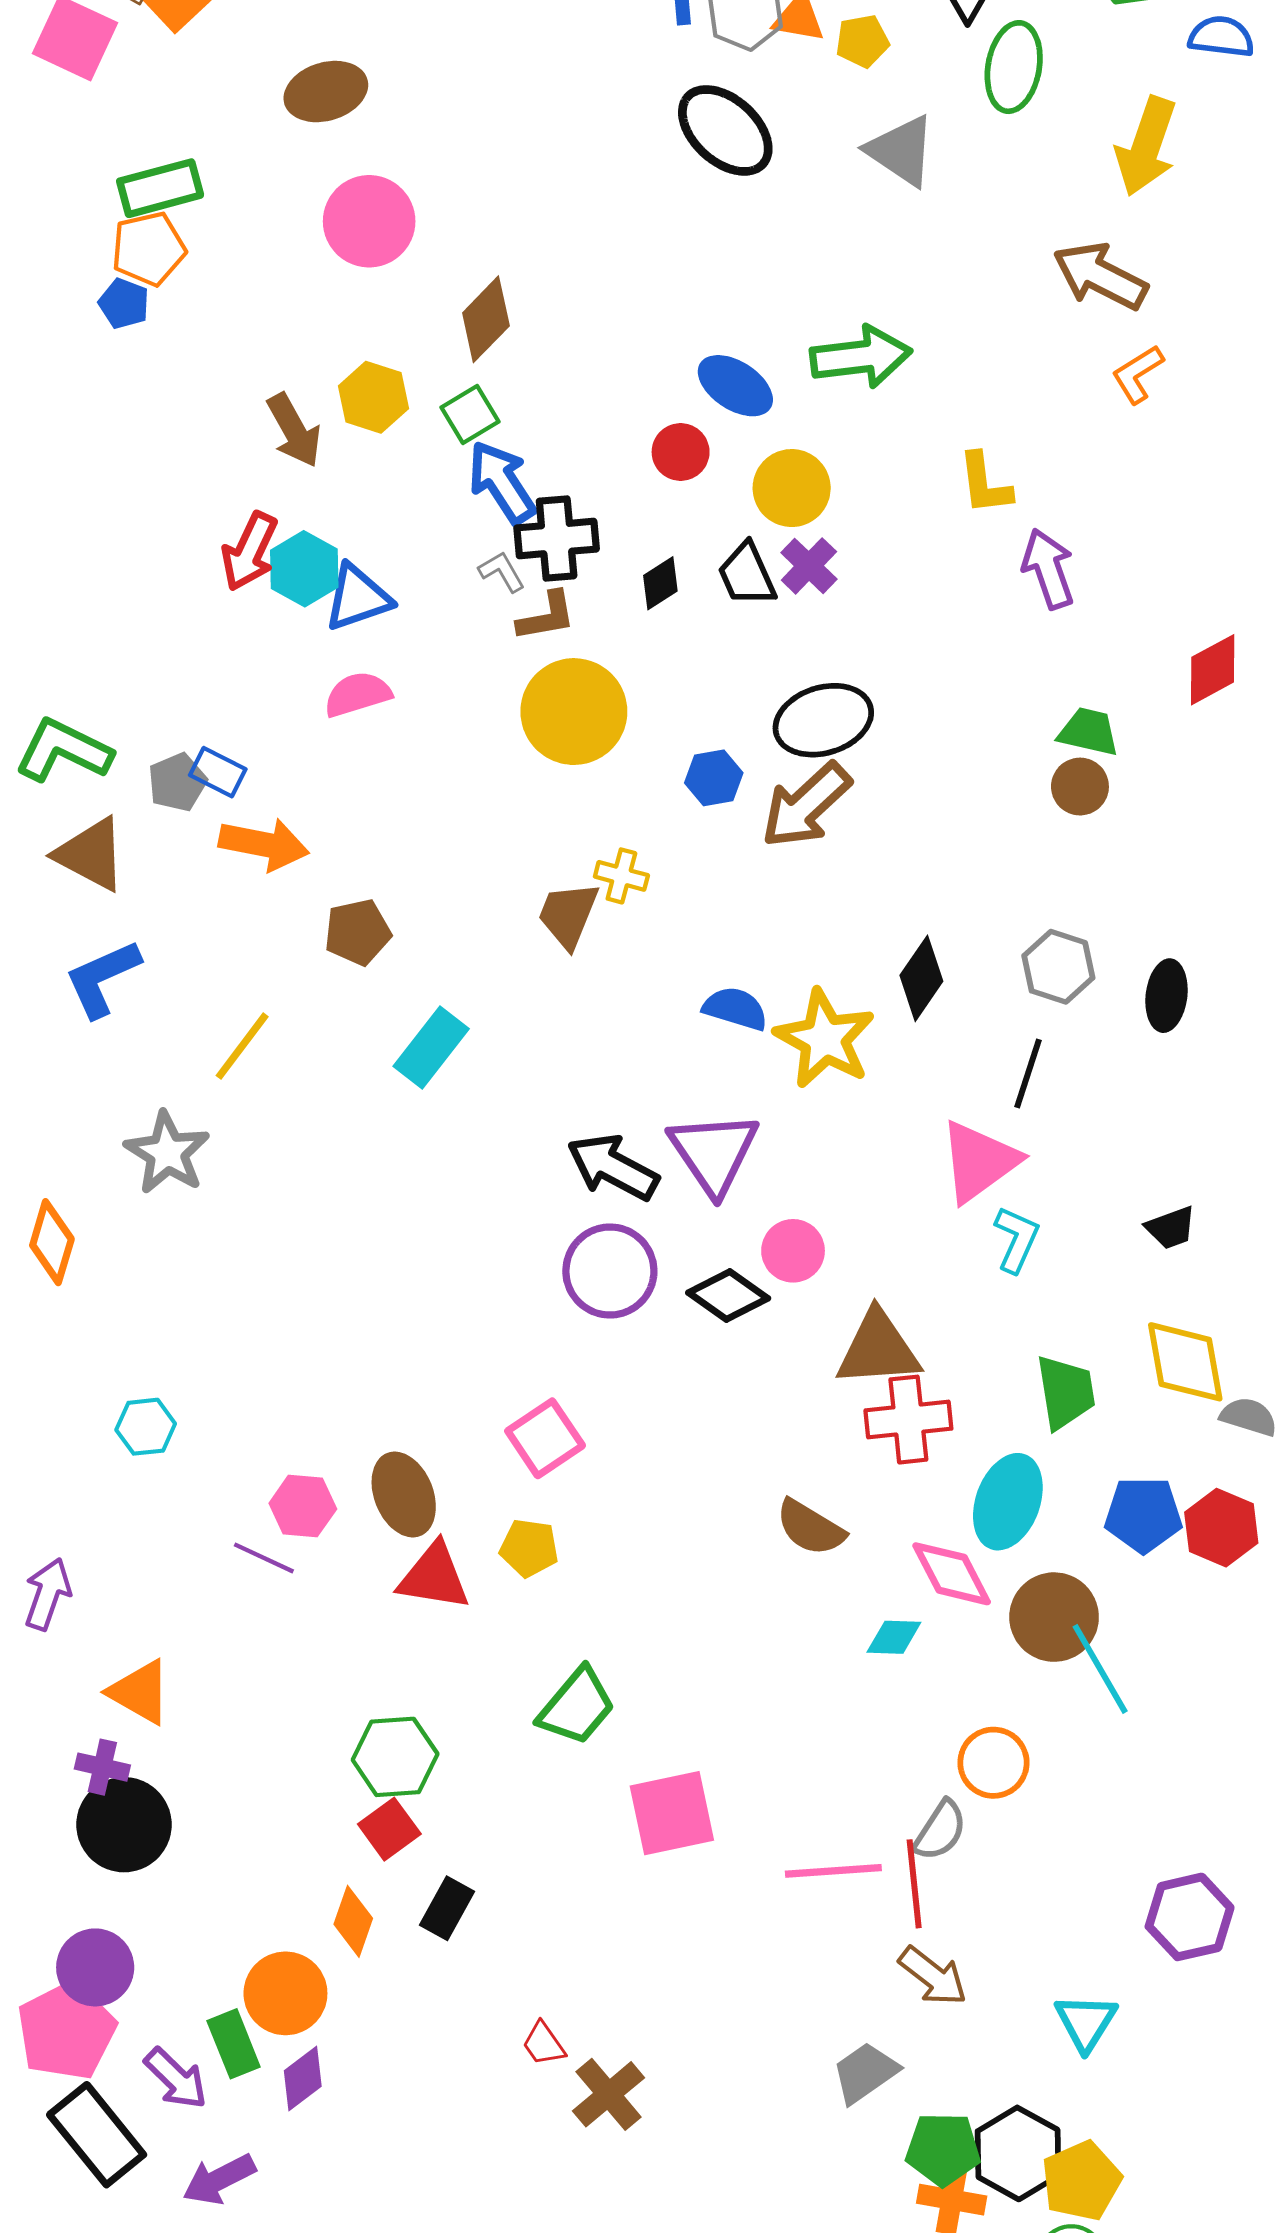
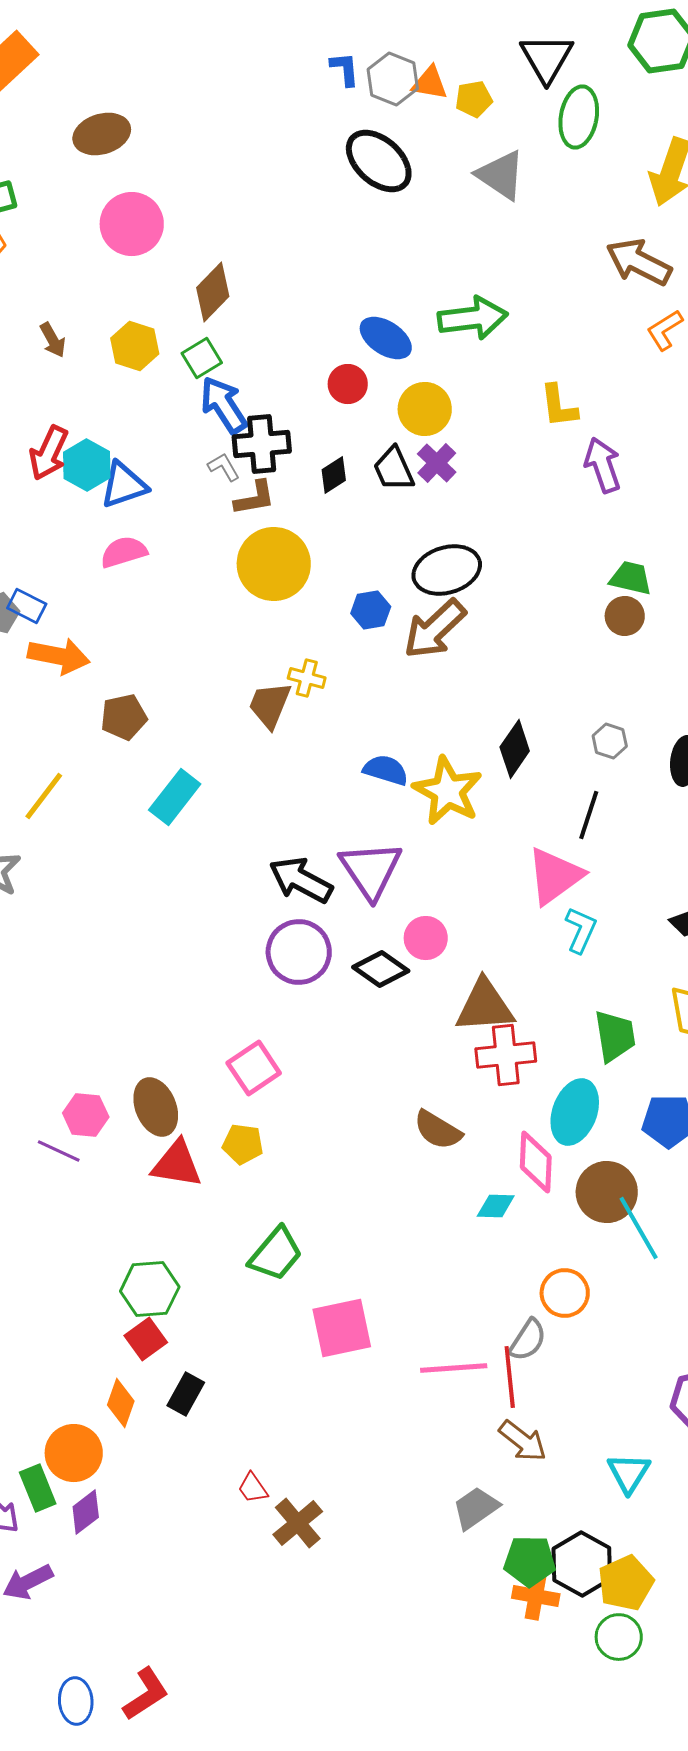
brown arrow: (294, 430) -> (53, 340), moved, size x0.7
gray hexagon: (1058, 967) -> (610, 741), size x0.7
pink diamond: (952, 1574) -> (536, 1162), turned 30

